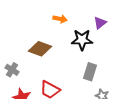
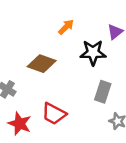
orange arrow: (60, 19) -> (66, 27), turned -56

